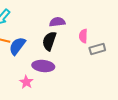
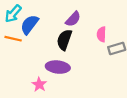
purple semicircle: (57, 22) -> (73, 19), turned 140
blue semicircle: (17, 46) -> (29, 25), moved

